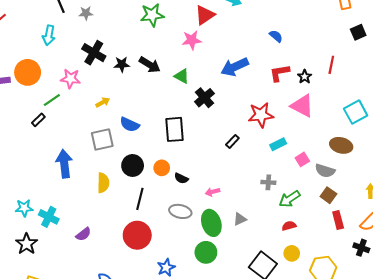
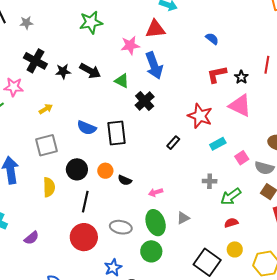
red triangle: (205, 15) -> (155, 29), moved, turned 30
blue arrow: (235, 67) -> (154, 65), moved, turned -84
red star: (261, 115) -> (200, 116), turned 30
blue semicircle: (130, 124) -> (87, 128), moved
gray ellipse: (180, 211) -> (121, 227), moved

